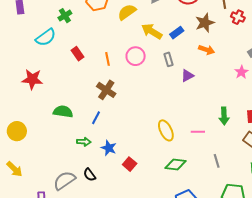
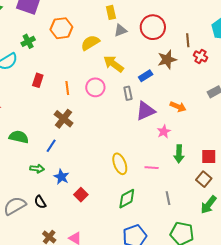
blue rectangle: (177, 33) -> (146, 76), moved
orange arrow: (207, 50) -> (178, 107), moved
red rectangle: (78, 54) -> (38, 80), turned 48
pink star: (241, 72) -> (164, 132), moved
purple triangle: (187, 76) -> (146, 111), size x1.5
green diamond: (176, 165) -> (127, 199), turned -40

